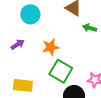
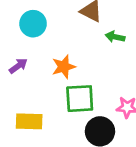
green square: (61, 71) -> (80, 99), turned -30

